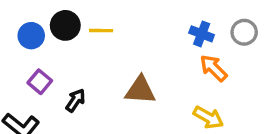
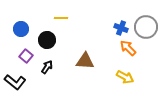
black circle: (65, 25) -> (47, 40), moved
yellow line: (101, 31) -> (61, 18), moved
gray circle: (244, 32) -> (146, 27), size x1.5

